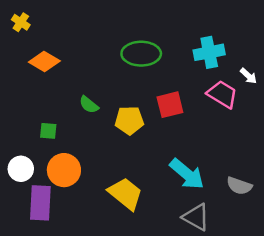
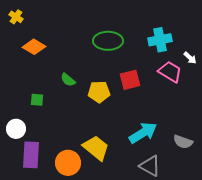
orange circle: (64, 170) -> (68, 163), moved
cyan arrow: (187, 174) -> (143, 133), turned -72

